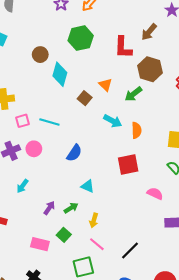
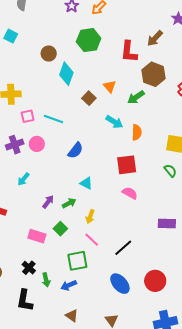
pink semicircle: (155, 194) -> (130, 193), moved

